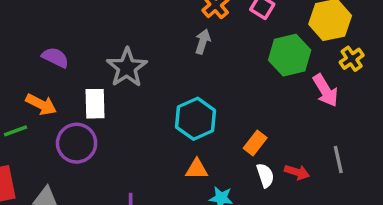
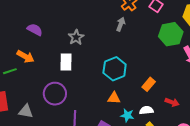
gray star: (127, 67) -> (76, 37), size x0.7
white rectangle: (95, 104) -> (66, 62), moved
purple circle: (77, 143) -> (55, 94), moved
white semicircle: (265, 175) -> (146, 110), moved, turned -80

